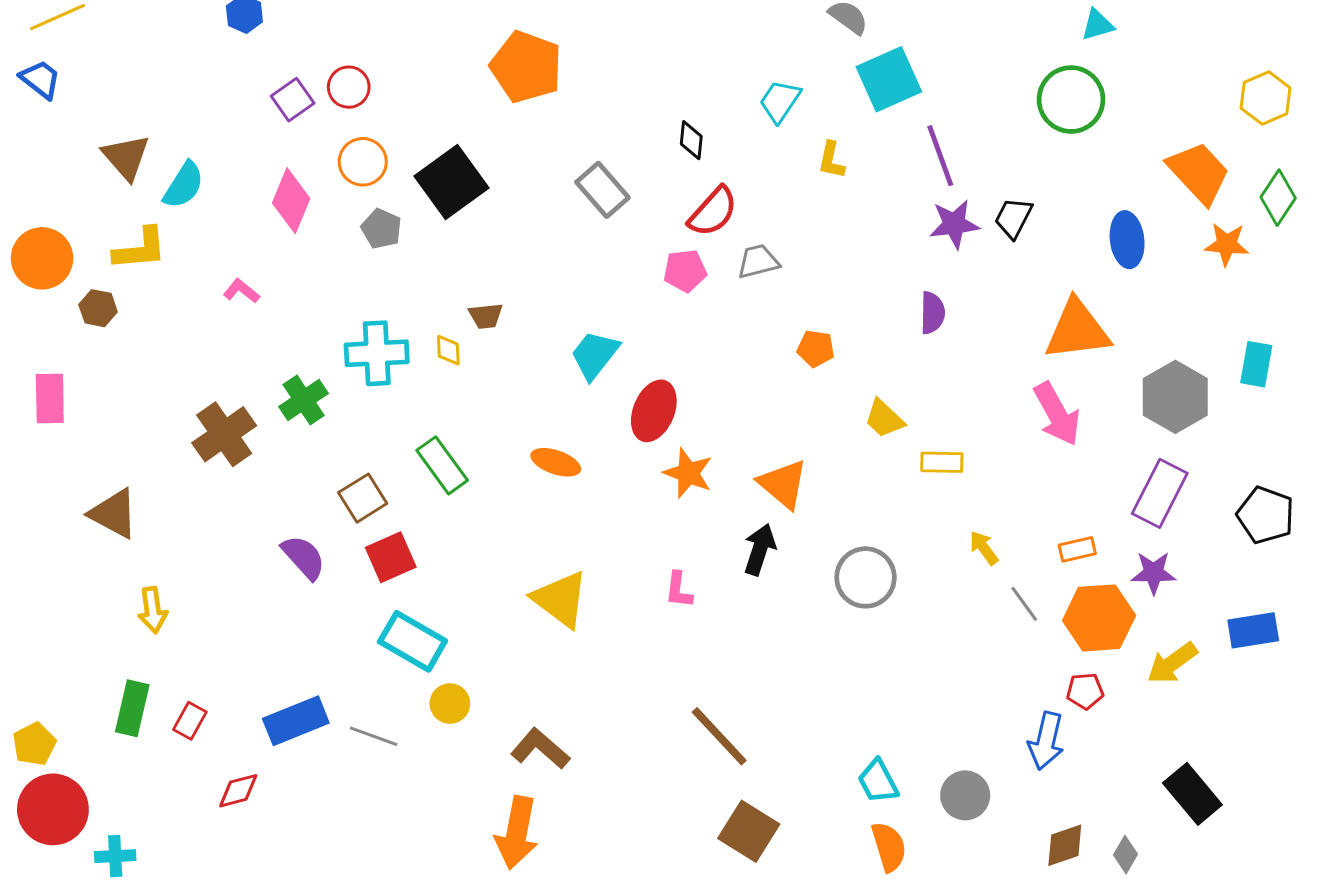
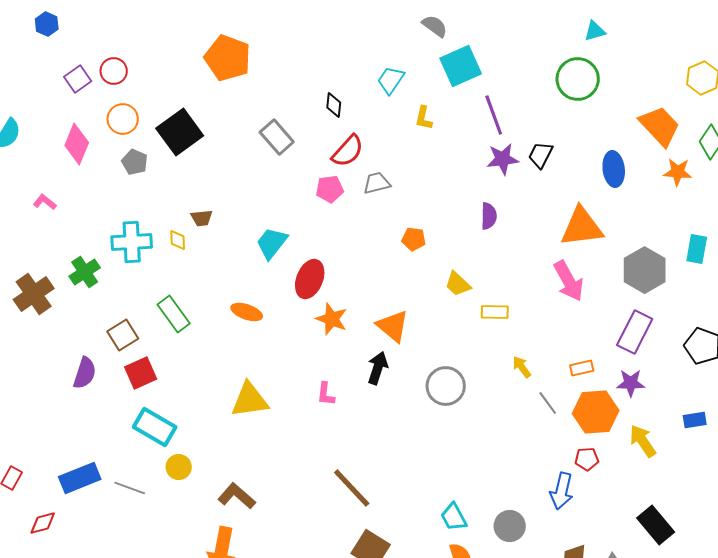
purple semicircle: (304, 557) -> (85, 373), turned 60
yellow triangle: (560, 599) -> (250, 400), turned -45
blue rectangle: (1253, 630) -> (695, 420), size x0.7
yellow arrow: (1172, 663) -> (643, 441), turned 92

